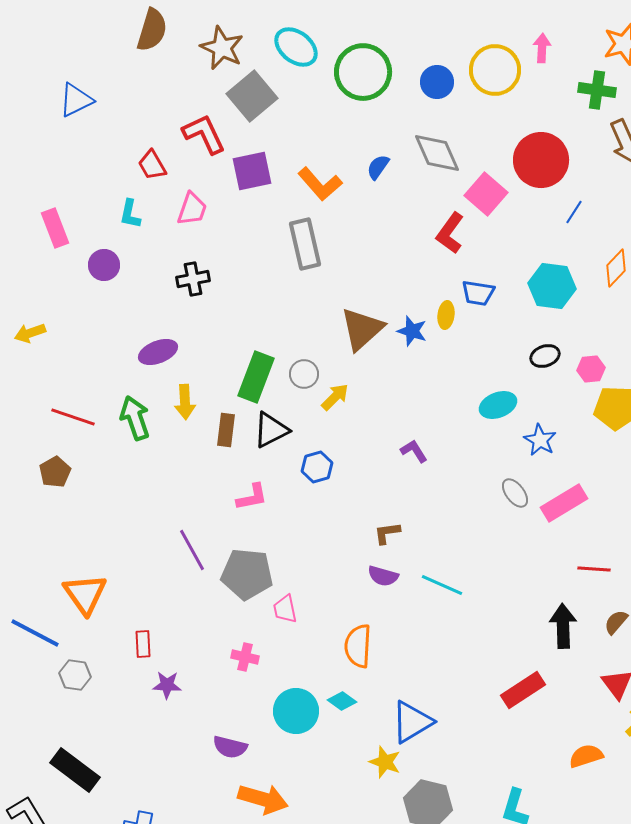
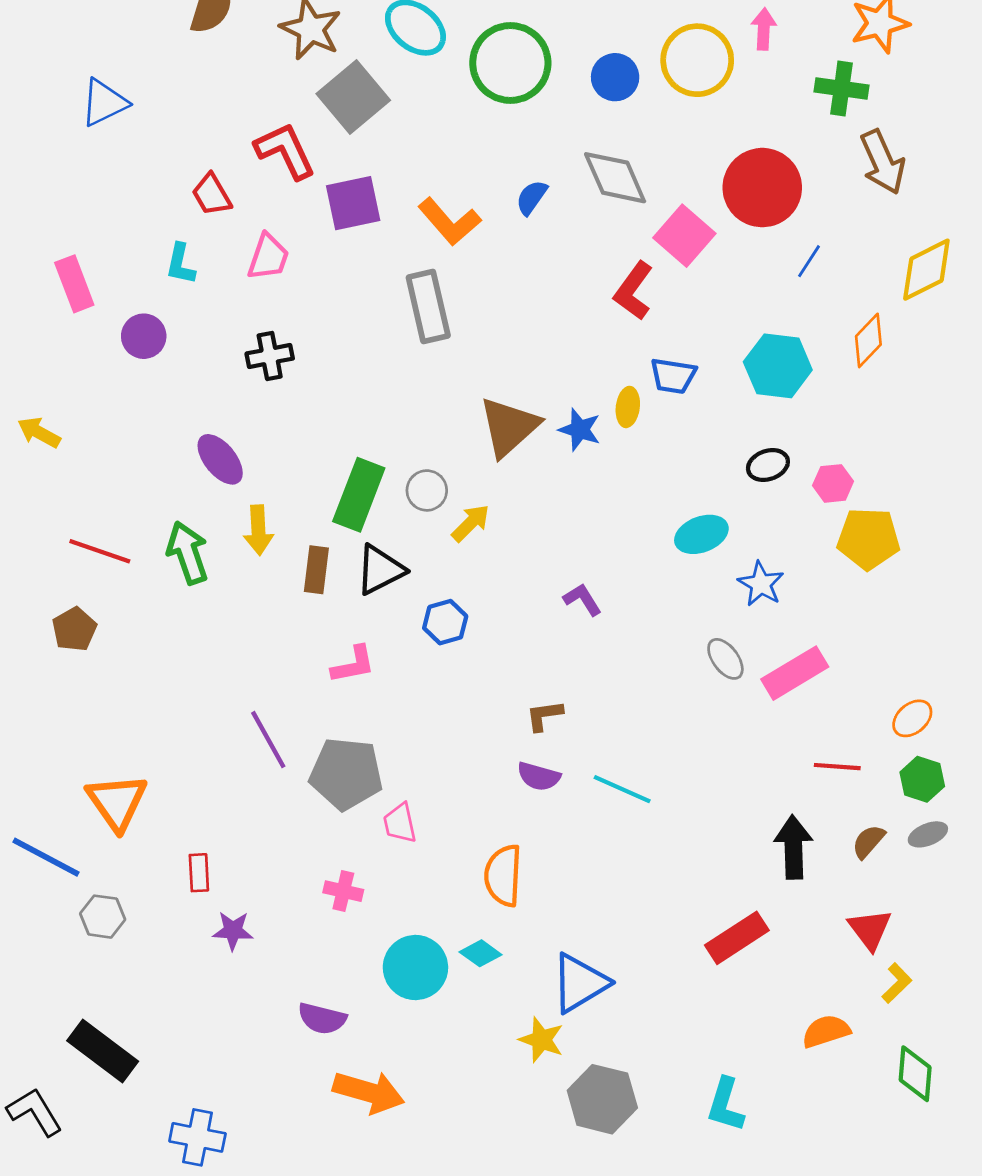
yellow arrow: (30, 333) -> (39, 432), turned 48
purple ellipse: (158, 352) -> (220, 459), turned 72

